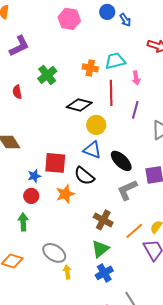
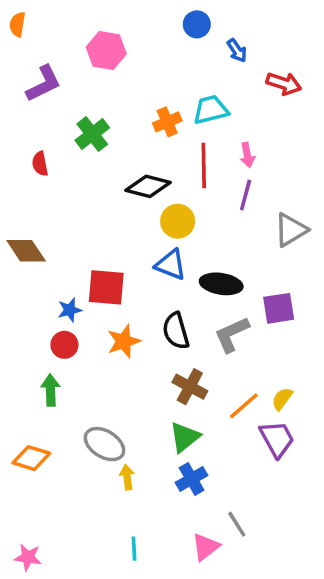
pink hexagon: (69, 19) -> (106, 51), moved
blue arrow: (125, 20) -> (237, 51), moved
orange cross: (90, 68) -> (167, 122), turned -35
pink arrow: (136, 78) -> (247, 155), moved
black ellipse: (121, 161) -> (221, 284), turned -35
black semicircle: (84, 176) -> (176, 331), moved, turned 35

